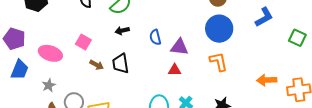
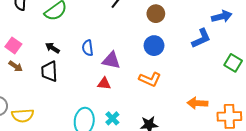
blue circle: (219, 29) -> (154, 46), size x0.7
black arrow: (122, 31) -> (52, 48), moved, turned 40
orange L-shape: (219, 62) -> (150, 79), turned 120
brown arrow: (97, 65) -> (16, 66), moved

